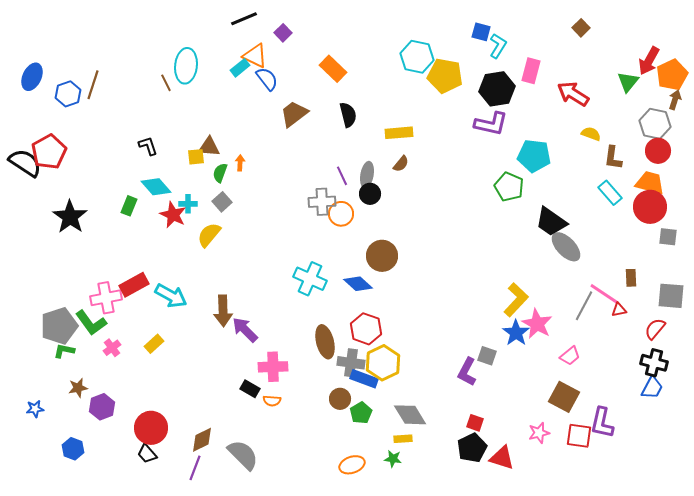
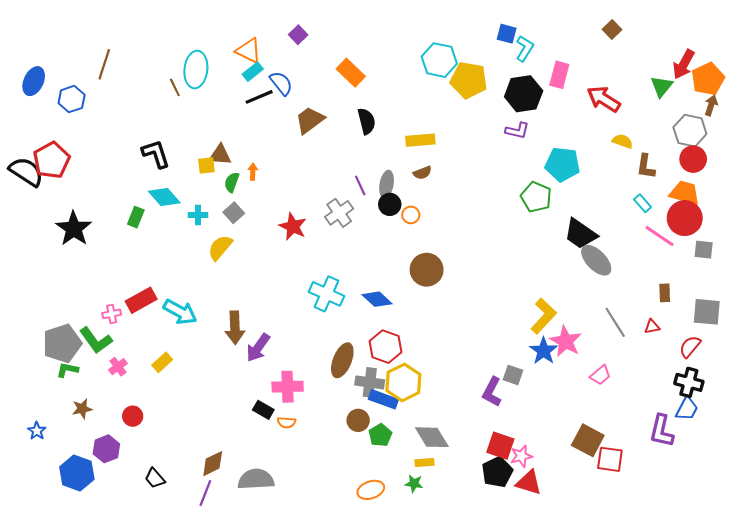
black line: (244, 19) -> (259, 97), moved
orange triangle: (255, 56) -> (249, 51), moved
brown line: (93, 85) -> (104, 64), moved
purple L-shape: (491, 124) -> (517, 131), size x0.7
black L-shape: (148, 146) -> (156, 154), size x1.4
brown semicircle: (401, 164) -> (422, 173), turned 30
cyan rectangle: (610, 193) -> (643, 203), size x0.7
gray cross: (322, 202) -> (339, 213), turned -32
orange circle: (341, 214) -> (411, 215), moved, size x0.7
red star: (173, 215) -> (293, 227), moved
brown circle: (382, 256) -> (427, 270), moved
pink line: (604, 294) -> (659, 236), moved
pink cross: (106, 298) -> (112, 314), size x0.6
gray line: (584, 306) -> (615, 322), turned -60
purple arrow: (245, 330) -> (258, 348), turned -100
brown ellipse: (325, 342) -> (342, 360), turned 36
brown square: (564, 397) -> (588, 440), moved
purple hexagon: (102, 407) -> (106, 449), moved
blue star: (35, 409) -> (37, 431), turned -30
red square: (475, 423) -> (500, 446), size x1.5
purple L-shape: (602, 423) -> (662, 431), moved
red circle: (151, 428) -> (133, 416), moved, size x0.6
pink star: (539, 433) -> (521, 456), moved
blue hexagon: (73, 449) -> (77, 473), size x1.5
gray semicircle: (243, 455) -> (256, 479), turned -48

